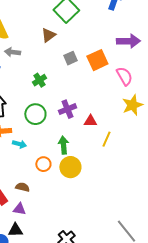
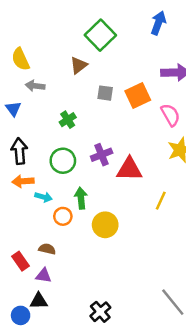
gray square: (70, 58) -> (105, 93), turned 32
red triangle: (90, 121) -> (129, 169), size x1.6
yellow line: (106, 139) -> (161, 201), moved
green arrow: (63, 145) -> (81, 198), moved
orange circle: (43, 164) -> (63, 216), moved

